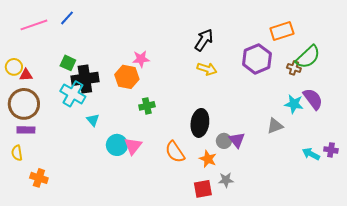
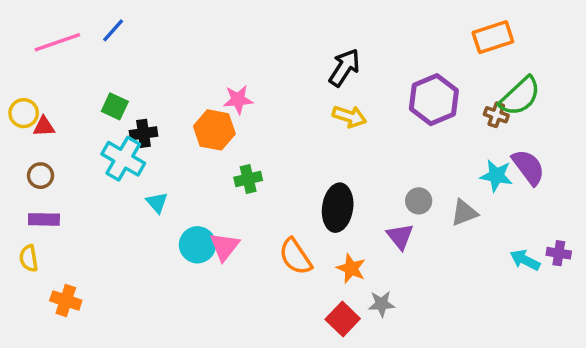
orange rectangle: (282, 31) -> (493, 37), moved
black cross: (85, 79) -> (143, 133), size x0.6
brown circle: (24, 104) -> (41, 176), size x0.5
gray circle: (224, 141) -> (419, 201), moved
red square: (203, 189) -> (343, 319), turned -36

